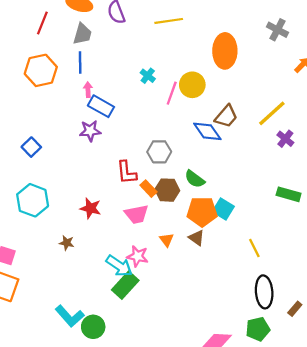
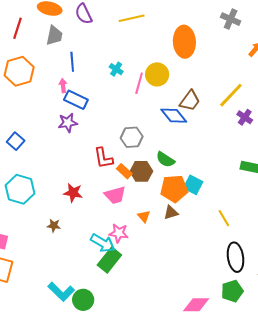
blue line: (80, 63) -> (72, 62), moved
brown triangle: (197, 238) -> (171, 213), turned -49

